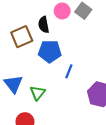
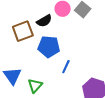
black semicircle: (44, 25) -> (44, 21), turned -112

